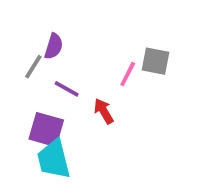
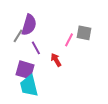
purple semicircle: (54, 46) -> (29, 25), size x1.5
purple line: (67, 89) -> (36, 48), turned 32

